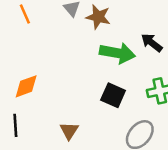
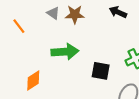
black arrow: (152, 43) -> (118, 12), moved
green arrow: (117, 53) -> (65, 52), moved

